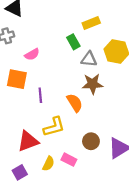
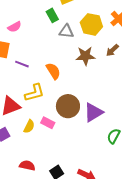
brown star: (93, 84) -> (85, 56), moved
purple line: (40, 95) -> (22, 64), turned -64
brown circle: (91, 141) -> (68, 106), size x1.5

